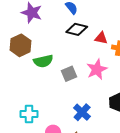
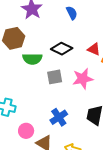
black diamond: (77, 29) -> (62, 49), moved

